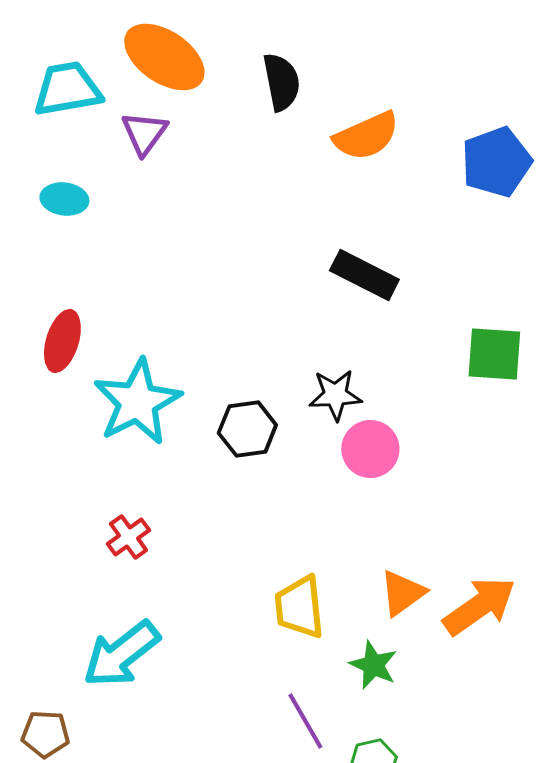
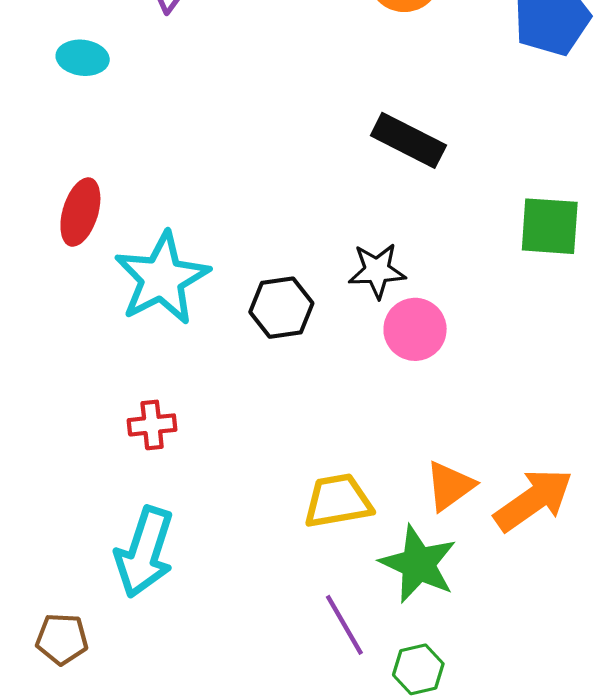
red cross: (128, 537) -> (152, 425), turned 30
yellow trapezoid: (299, 607) -> (338, 501), turned 86
cyan arrow: (121, 654) -> (144, 552), turned -34
green star: (373, 665) -> (418, 564), size x1.5

